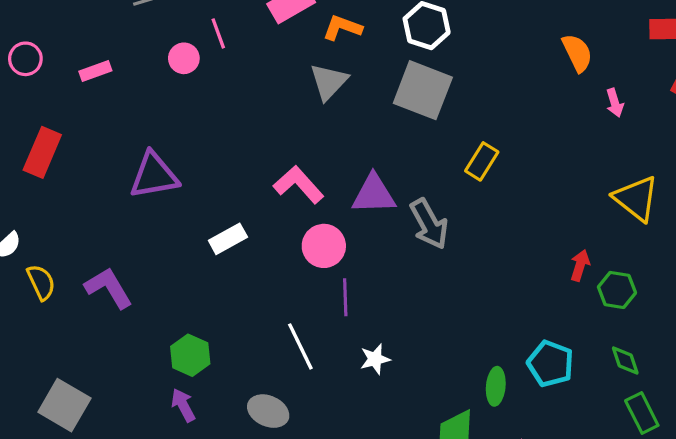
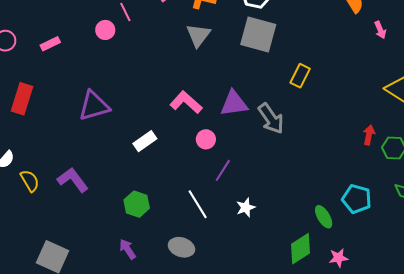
pink circle: (324, 246) -> (206, 139), size x0.7
purple line: (345, 297) -> (223, 170), turned 40
green hexagon: (190, 355) -> (137, 204), moved
green ellipse: (496, 386) -> (324, 217), turned -30

